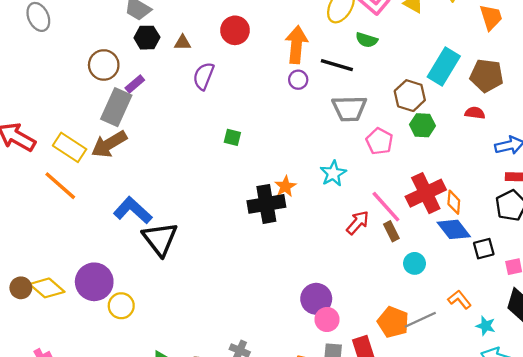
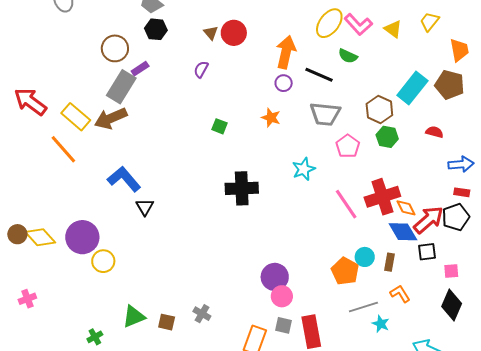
brown triangle: (183, 43) -> (211, 33), moved, turned 42
purple semicircle: (204, 76) -> (201, 69), size x0.7
brown pentagon: (487, 76) -> (450, 85), moved
orange star: (285, 186) -> (271, 118), moved, turned -30
orange diamond: (454, 202) -> (406, 208), turned -40
red arrow: (358, 223) -> (428, 220), moved, size x1.4
brown rectangle: (391, 231) -> (390, 262), moved, turned 30
black triangle: (160, 239) -> (145, 207), size x0.6
orange pentagon: (393, 322) -> (345, 271), moved
cyan star: (486, 326) -> (381, 324), moved

